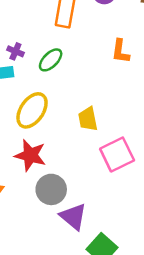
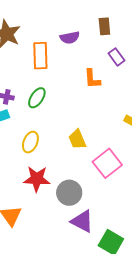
yellow ellipse: (32, 110) -> (30, 142), size x0.7
gray circle: (51, 189) -> (69, 193), moved

